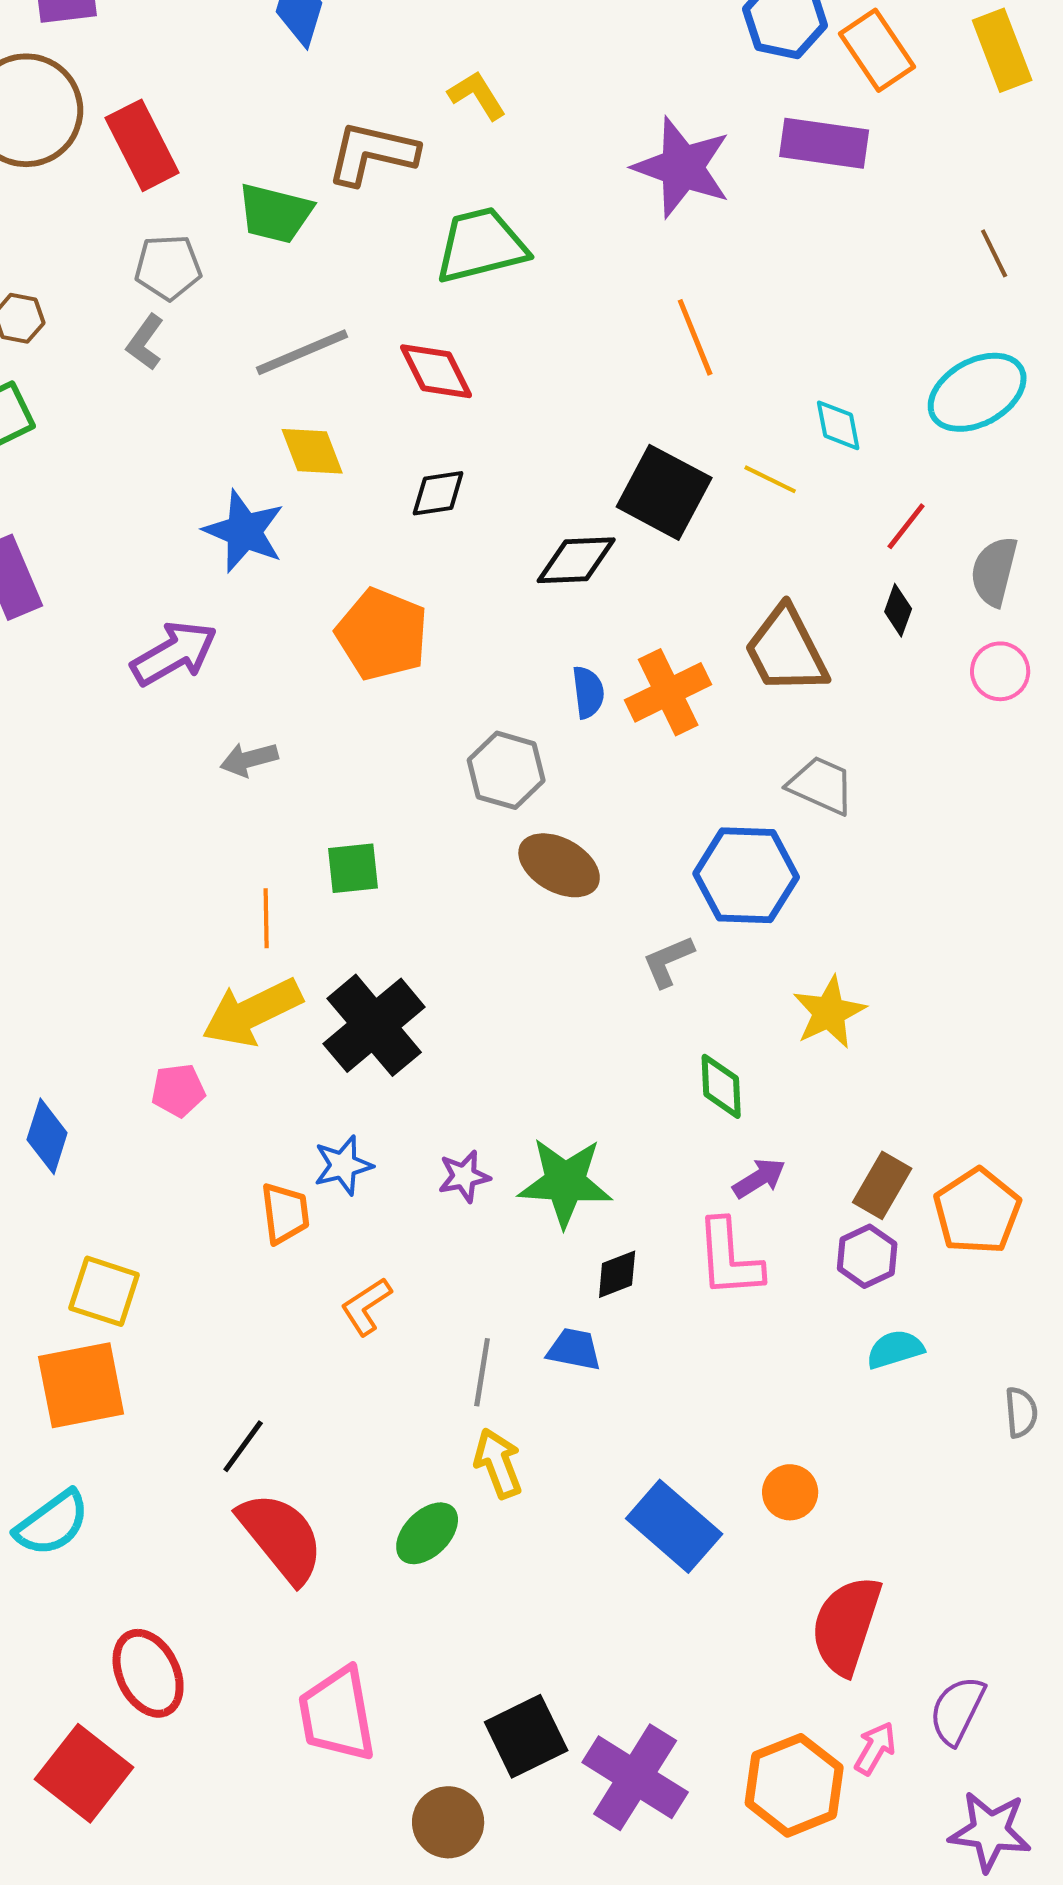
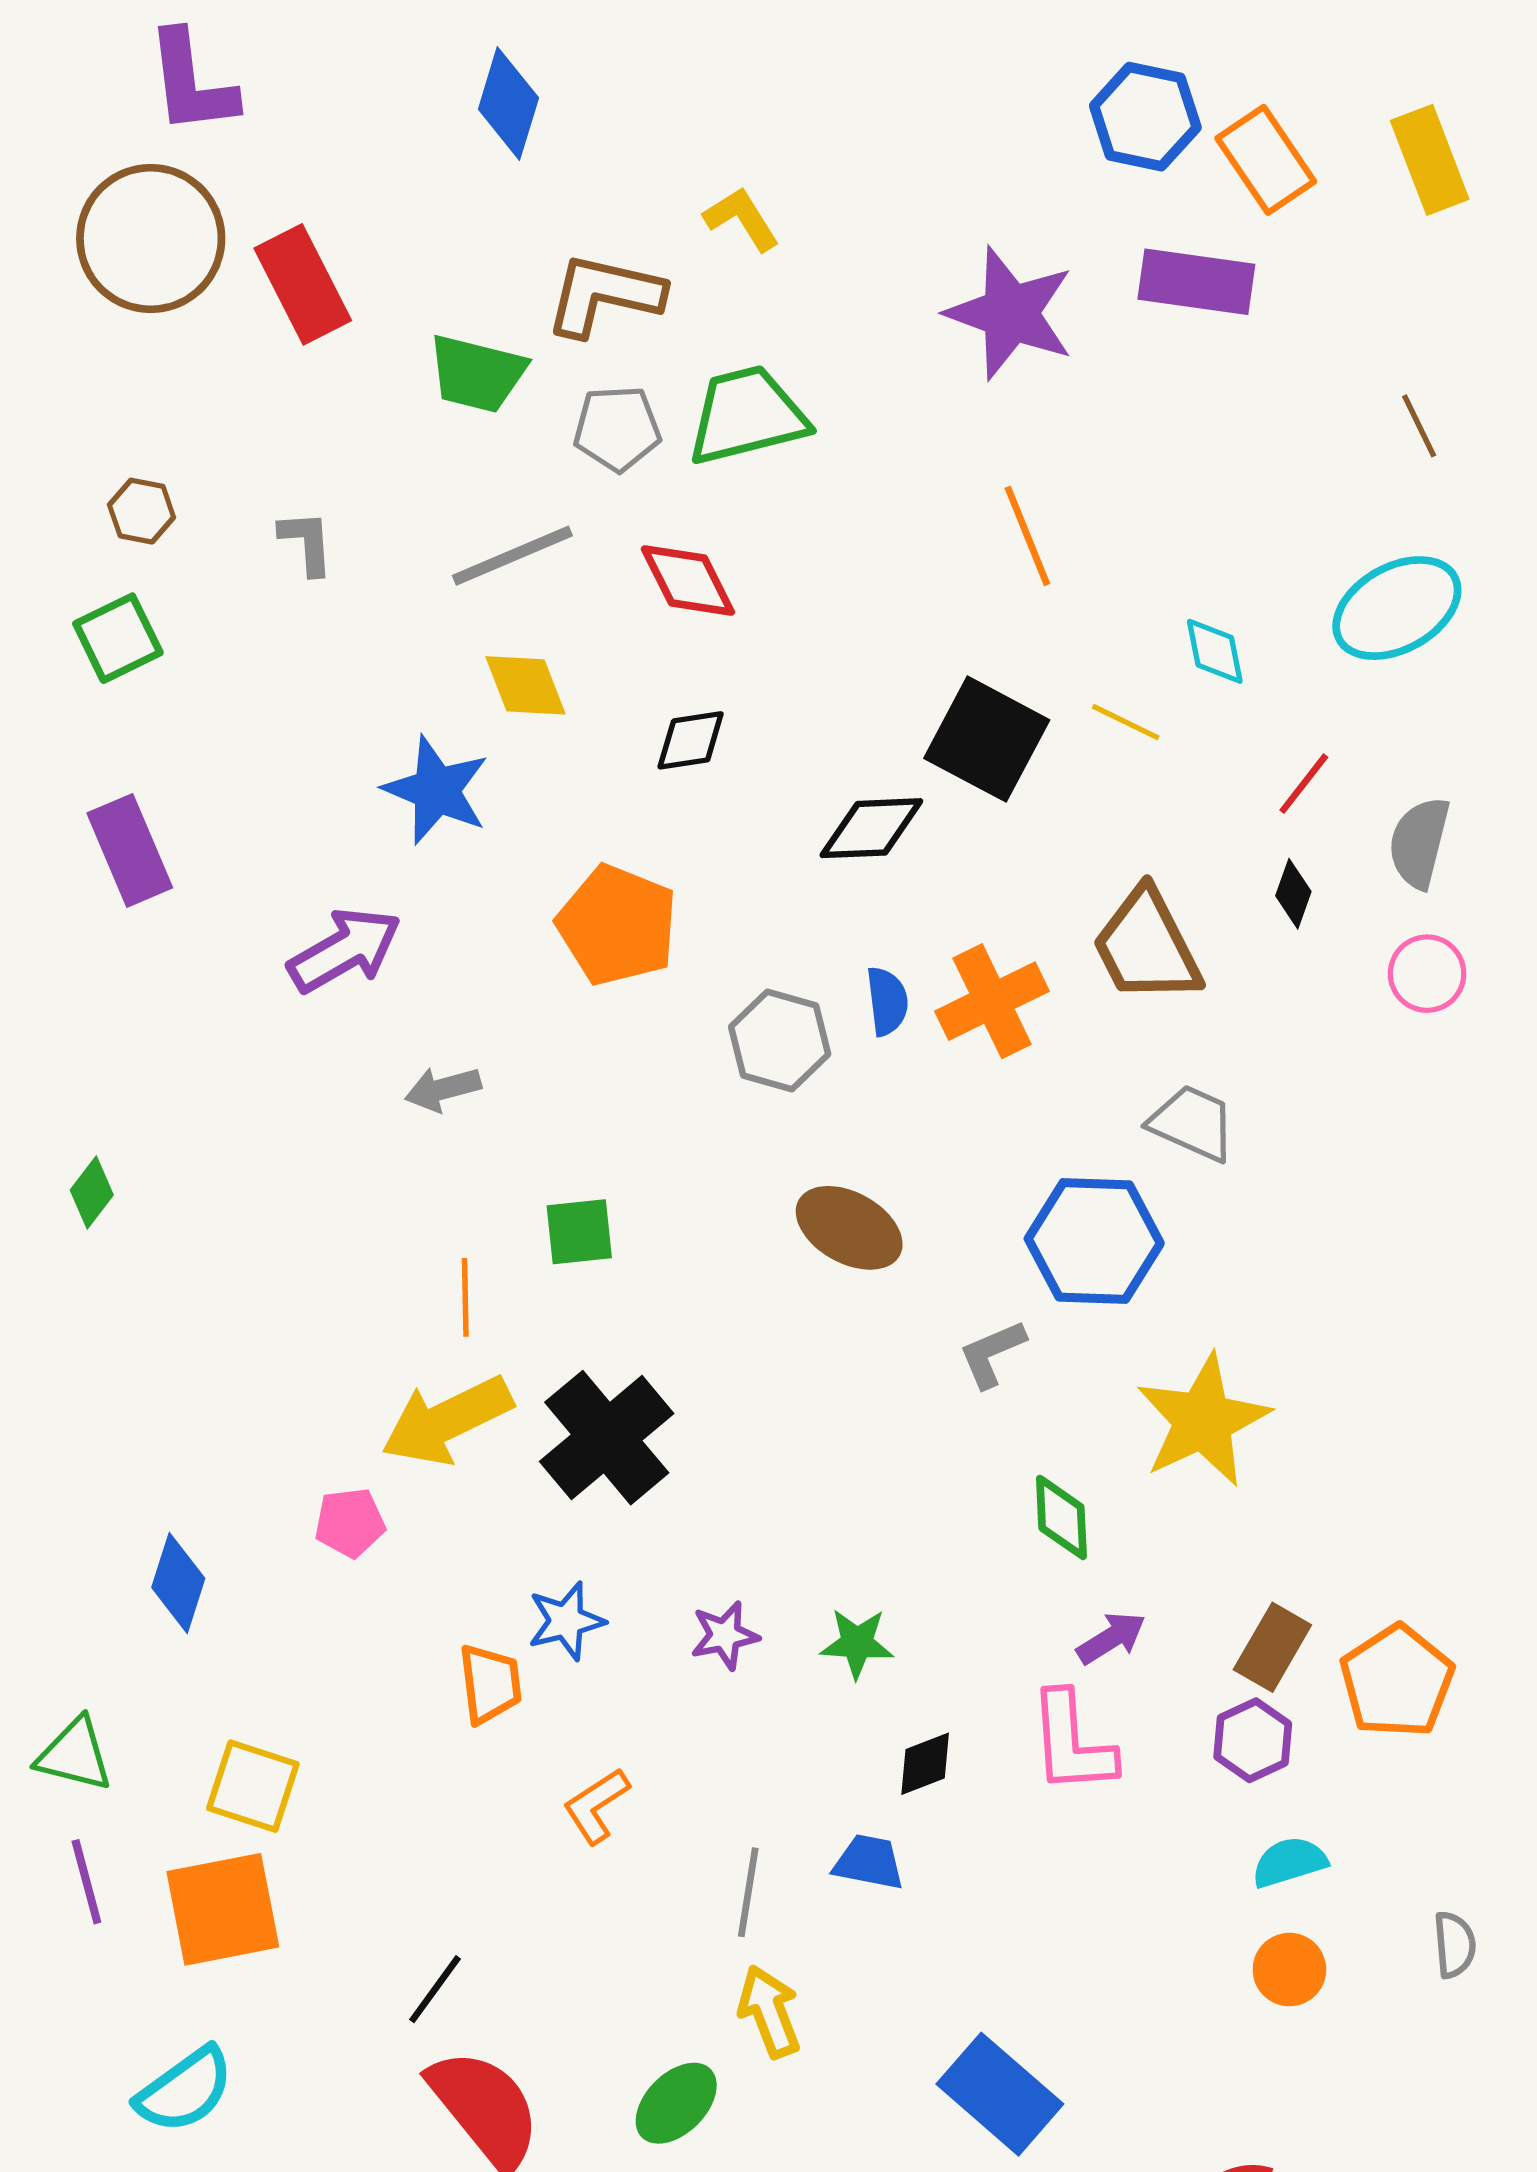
gray pentagon: (168, 267) -> (617, 429), moved
gray L-shape: (145, 342) -> (307, 543), turned 140
gray hexagon: (506, 770) -> (780, 1040), moved
yellow star: (829, 1012) -> (1203, 1420), size x1.4
green star: (565, 1182) -> (857, 1643), size x0.6
orange circle: (790, 1492) -> (1289, 1970), moved

